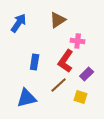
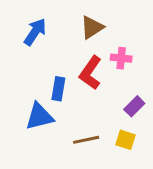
red L-shape: (66, 61) -> (90, 73), moved
brown line: (59, 85) -> (86, 140), moved, turned 30
blue triangle: (27, 98) -> (39, 116), moved

